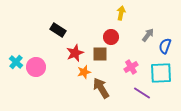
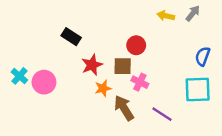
yellow arrow: (121, 13) -> (166, 16), moved, turned -88
gray arrow: (148, 35) -> (193, 13), moved
pink cross: (131, 67) -> (140, 82), moved, turned -32
purple line: (142, 93) -> (162, 114), moved

